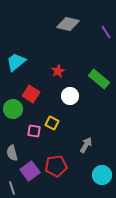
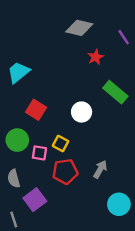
red star: (58, 71) -> (96, 57), moved
green circle: (13, 109) -> (17, 140), moved
red pentagon: (56, 166) -> (65, 172), moved

